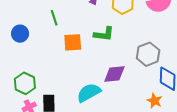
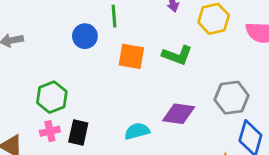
blue circle: (20, 34) -> (85, 36), moved
cyan semicircle: (89, 93) -> (137, 131), size x0.7

